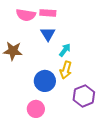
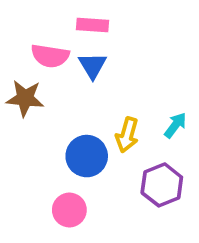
pink semicircle: (26, 15) -> (50, 56), moved
cyan arrow: (65, 50) -> (175, 125), moved

